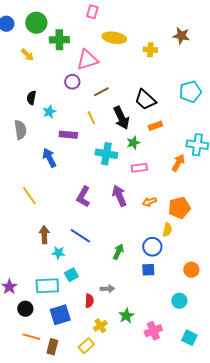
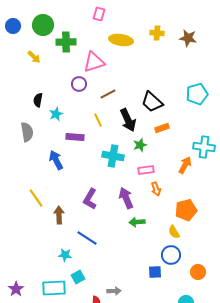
yellow cross: (150, 50) -> (157, 33), moved
orange arrow: (149, 202) -> (156, 189), moved, turned -88
yellow semicircle: (167, 230) -> (174, 232), turned 136
brown arrow: (44, 235) -> (59, 215), moved
blue circle: (152, 247) -> (171, 255), moved
green arrow: (118, 252) -> (137, 222), moved, turned -119

